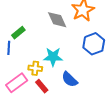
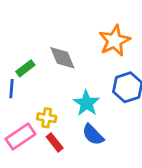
gray diamond: (57, 20) -> (62, 58), moved
cyan star: (53, 57) -> (86, 103), moved, turned 30

